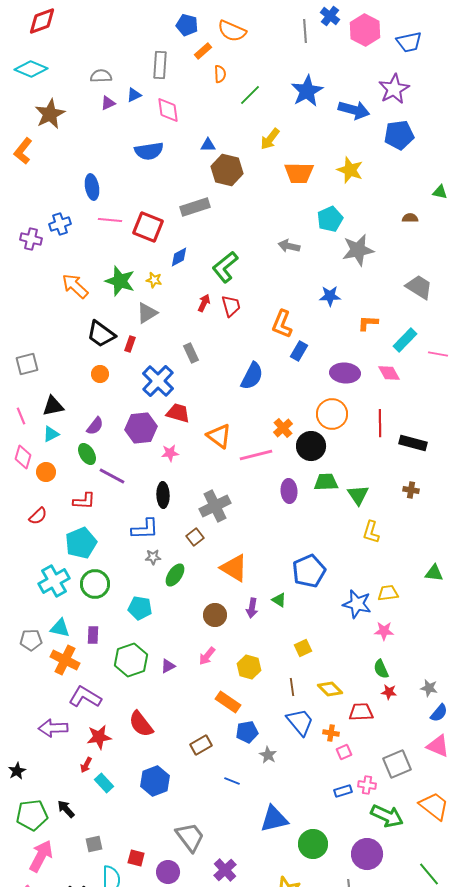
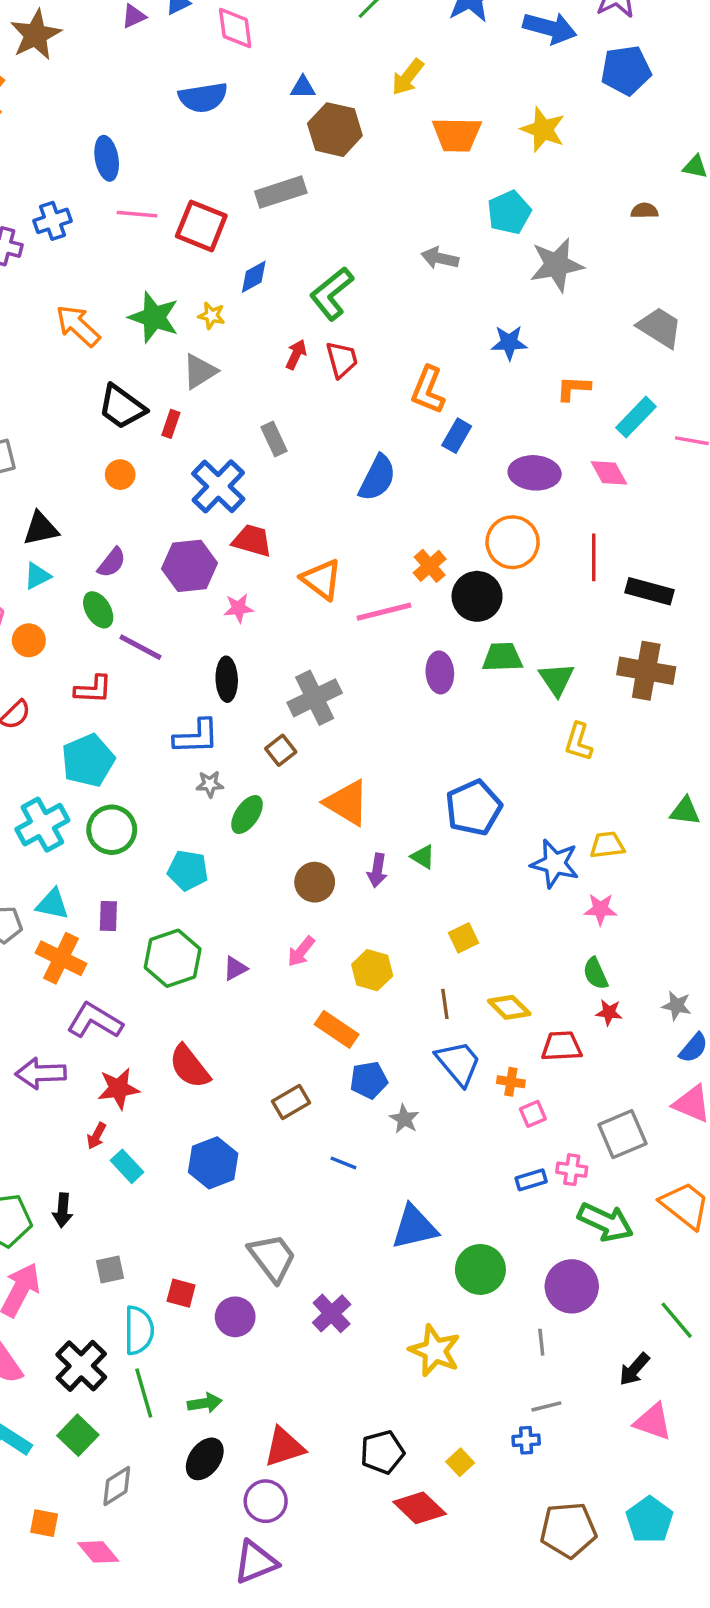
brown cross: (411, 490) -> (646, 671), size x2.0
black arrow: (66, 809) -> (63, 1210), turned -132

